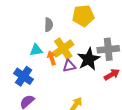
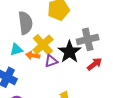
gray semicircle: (49, 25) -> (25, 23), size x1.6
orange arrow: (52, 58) -> (33, 55), turned -56

